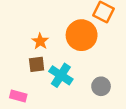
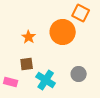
brown square: (37, 64) -> (27, 64), moved
cyan cross: (61, 75) -> (46, 80), moved

